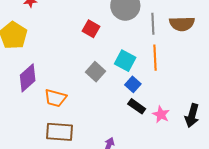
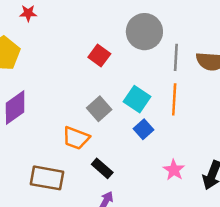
orange trapezoid: (55, 98) -> (76, 138), moved
black rectangle: (137, 106) -> (102, 168), moved

